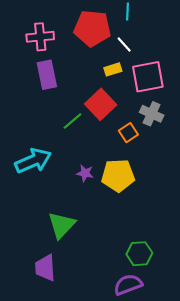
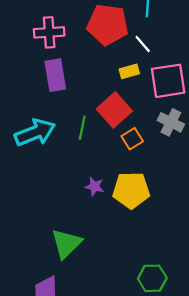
green line: (72, 121) -> (82, 128), turned -40
orange square: (128, 133) -> (132, 139), moved
cyan arrow: (33, 161) -> (35, 133), moved

